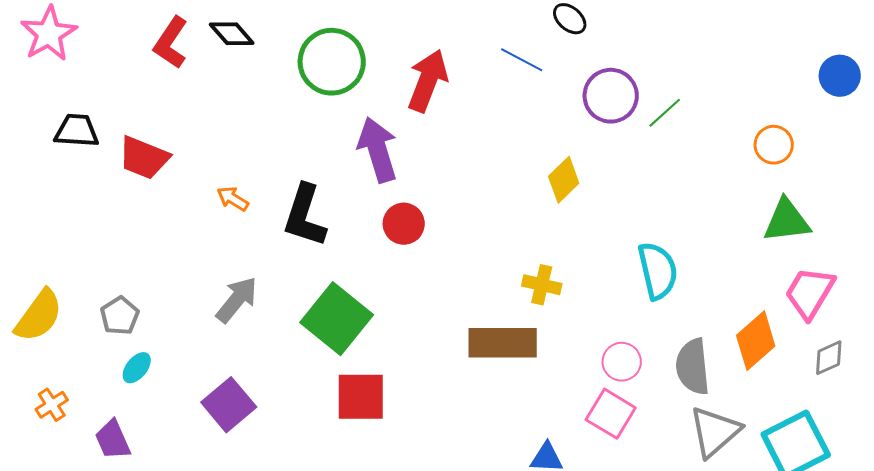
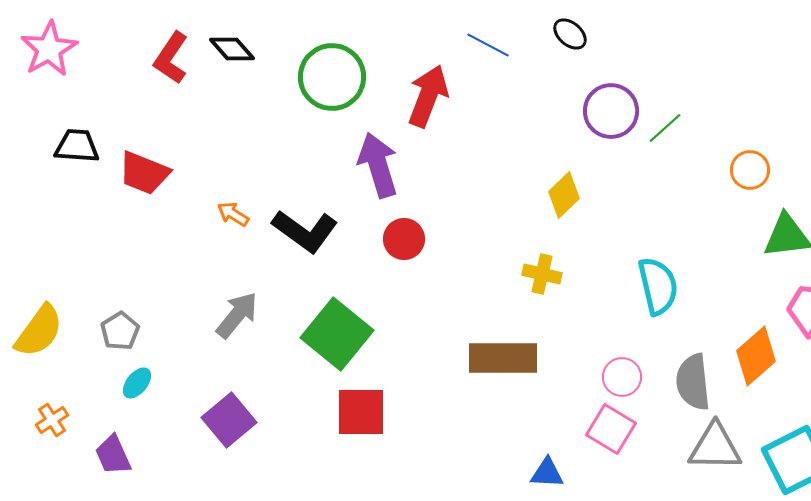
blue line: (522, 60) -> (488, 45), moved
orange circle: (774, 145) -> (750, 170), moved
black L-shape: (305, 216) -> (305, 231), turned -72
yellow cross: (542, 285) -> (542, 274), moved
gray triangle: (715, 432) -> (715, 447), turned 42

